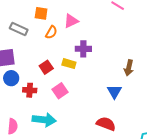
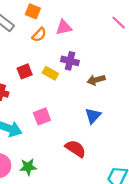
brown arrow: (129, 68) -> (96, 80), moved, turned 49
pink square: (60, 91) -> (42, 116), moved

